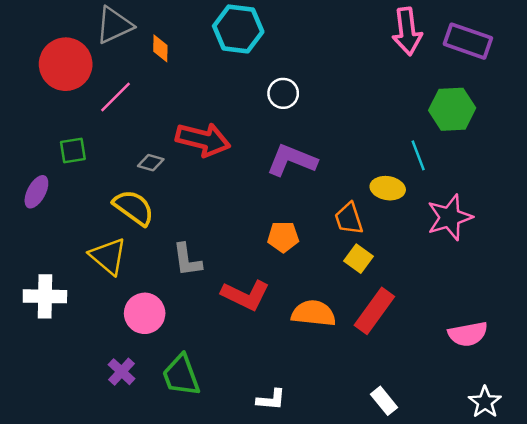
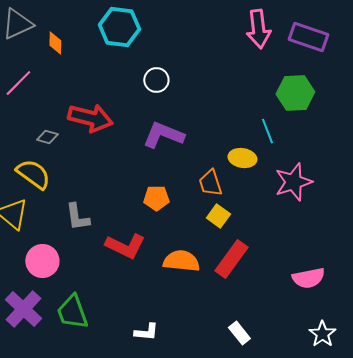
purple cross: (122, 372) -> (23, 309), size x1.6

